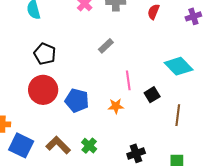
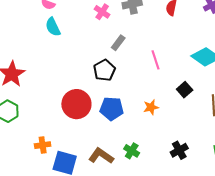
gray rectangle: (106, 46) -> (118, 43), moved
black pentagon: (45, 54) -> (104, 70), moved, turned 30
pink line: (128, 80) -> (155, 60), moved

